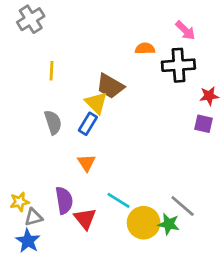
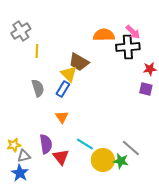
gray cross: (31, 19) -> (21, 31), moved
pink arrow: (185, 30) -> (133, 32), moved
orange semicircle: (145, 48) -> (104, 35), size x1.5

